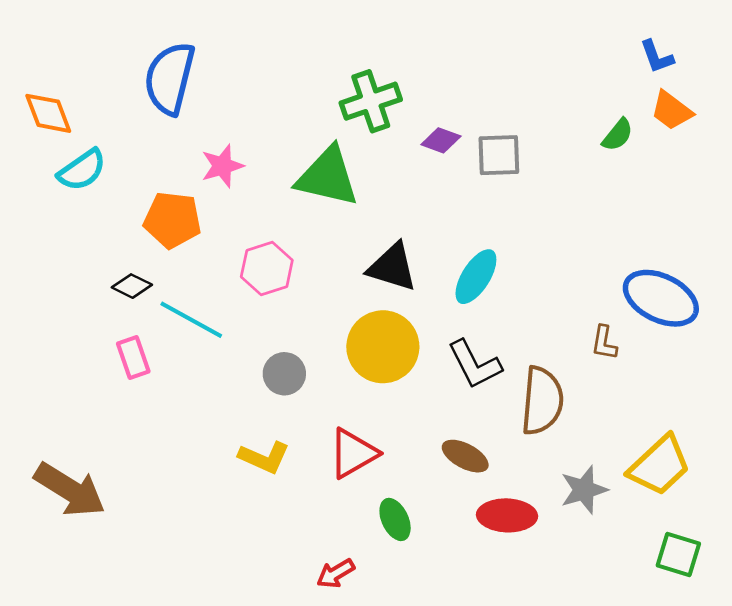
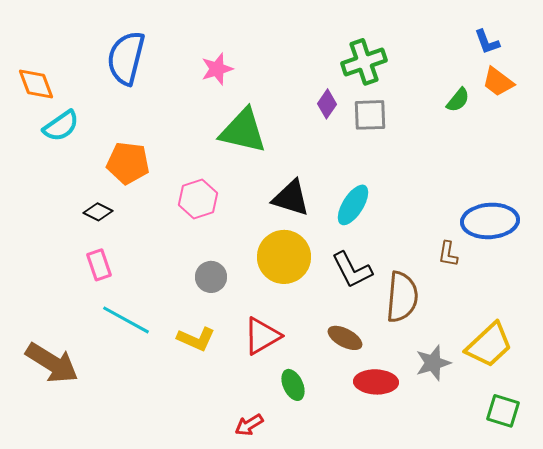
green cross: (371, 101) -> (364, 62), moved
purple diamond: (441, 140) -> (327, 104), turned -76
pink star: (222, 166) -> (217, 69), moved
blue ellipse: (661, 298) -> (490, 221), turned -30
cyan line: (191, 320) -> (126, 320), moved

